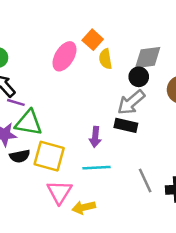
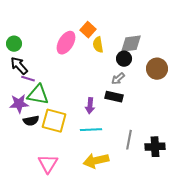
gray arrow: (131, 102) -> (118, 79), size x0.6
gray line: (145, 180) -> (129, 140), turned 36
pink triangle: (59, 192) -> (48, 164), moved
yellow arrow: (84, 207) -> (96, 161), moved, size x1.4

